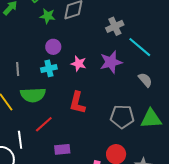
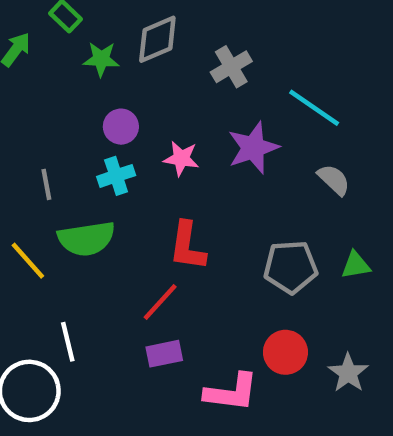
gray cross: (115, 26) -> (231, 67), moved
green triangle: (151, 119) -> (356, 265), size x0.6
red line: (44, 124) -> (160, 302), moved

